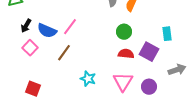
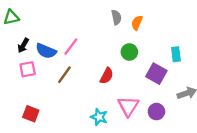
pink square: (30, 48) -> (28, 69), turned 35
red semicircle: (126, 54) -> (107, 76), moved, turned 112
cyan star: (88, 79) -> (99, 117), moved

